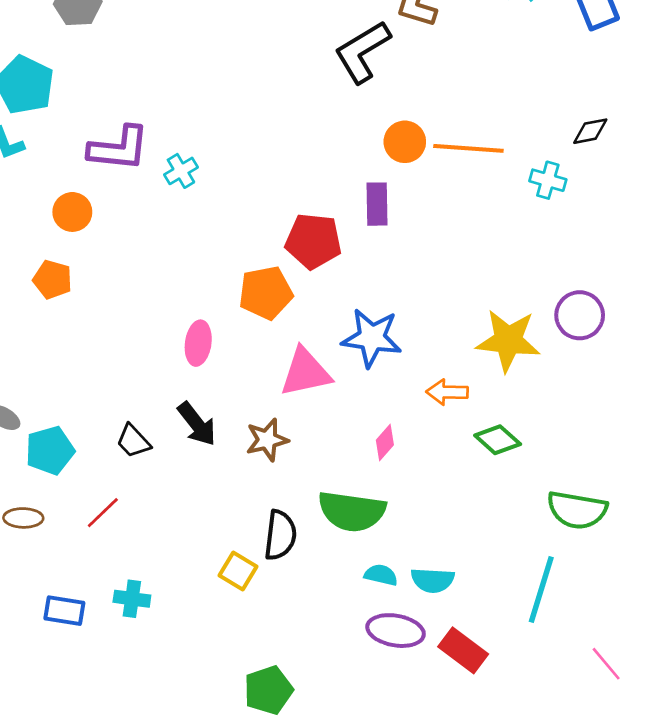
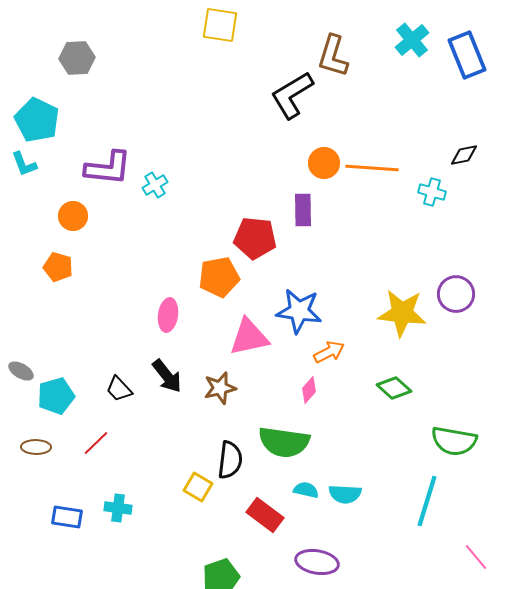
orange arrow: (447, 392) -> (329, 352), moved, turned 152
purple ellipse: (396, 631) -> (317, 562), moved
red rectangle: (463, 650) -> (265, 515), moved

